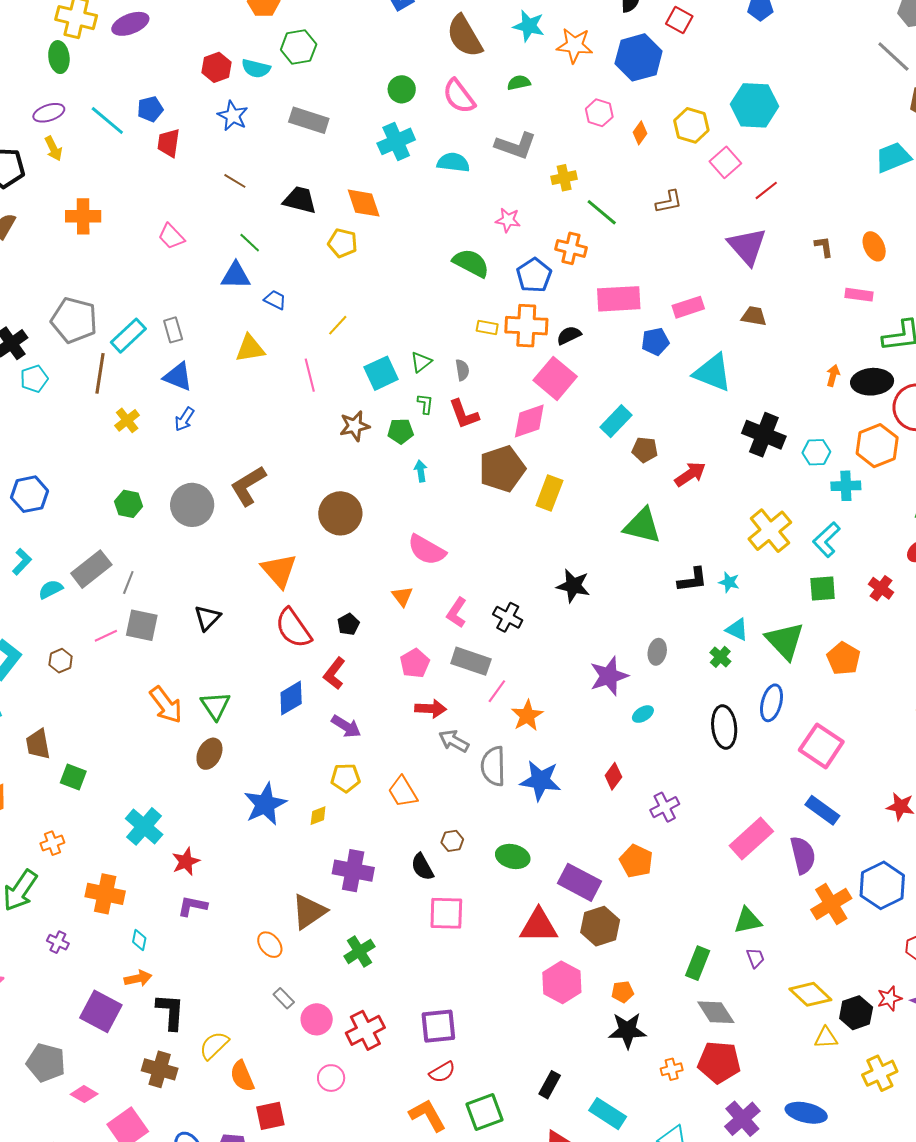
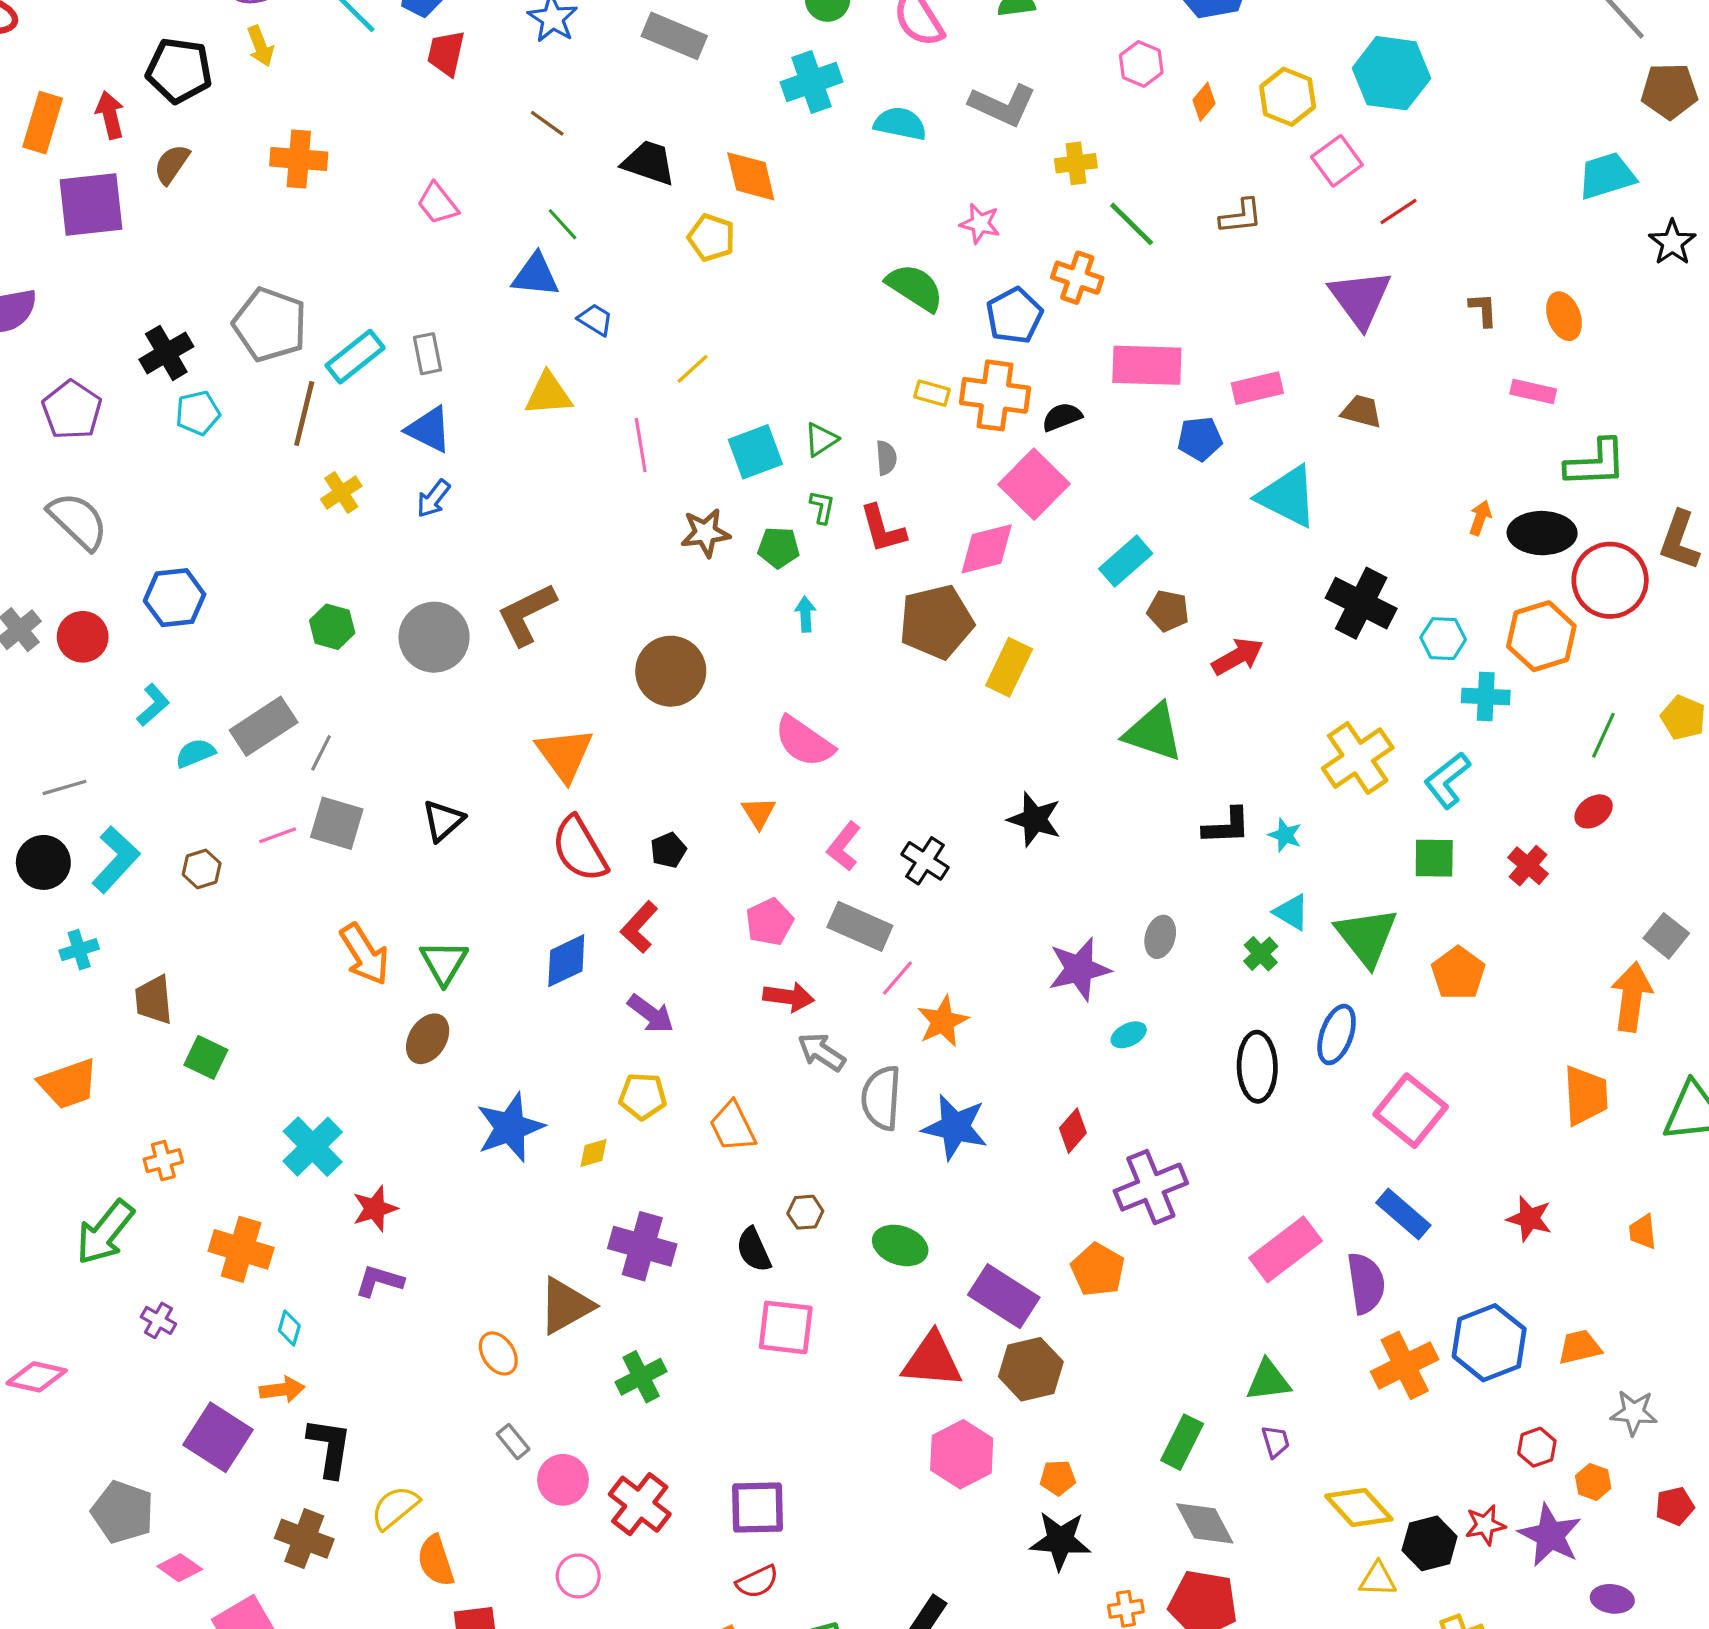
purple cross: (665, 807) -> (1151, 1187), size x1.5
red cross: (365, 1030) -> (640, 1504), turned -30

